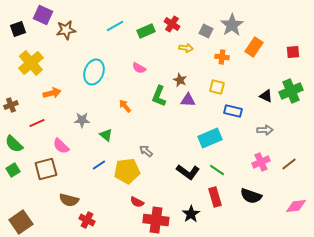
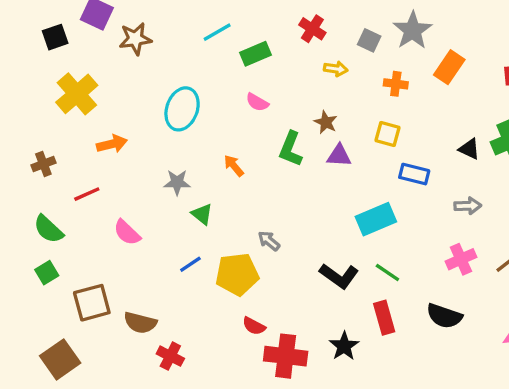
green rectangle: (146, 31) -> (256, 54), moved
gray star: (82, 120) -> (177, 182), moved
brown square: (46, 169) -> (92, 303), moved

